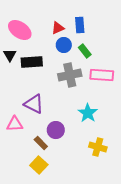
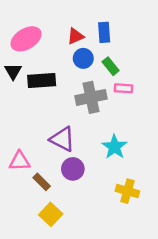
pink ellipse: (20, 30) -> (26, 39), turned -65
pink rectangle: (102, 75) -> (124, 88), moved, size x0.6
purple triangle: (34, 104) -> (62, 139), moved
brown rectangle: (41, 143) -> (42, 182), moved

